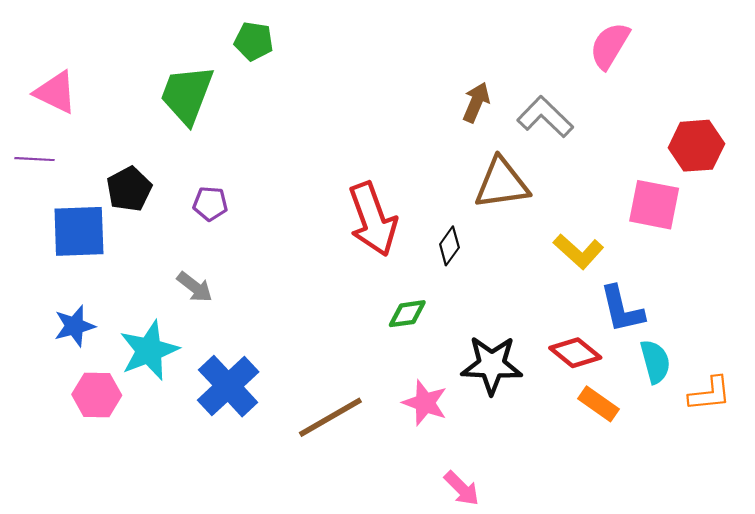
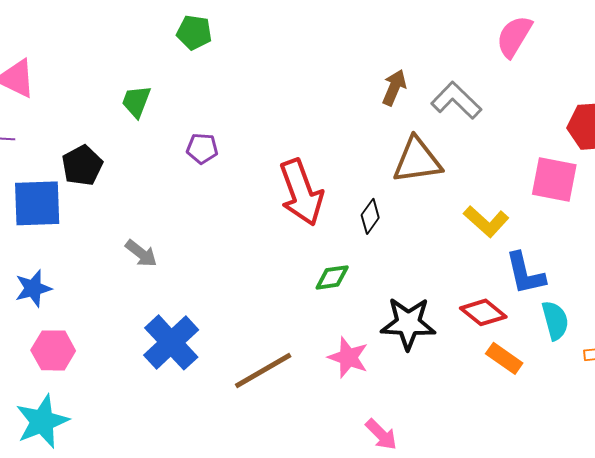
green trapezoid: (187, 95) -> (136, 101), moved, size x0.6
purple pentagon: (210, 204) -> (202, 148), moved
cyan star: (149, 350) -> (42, 421), moved

